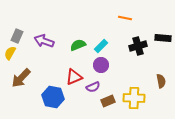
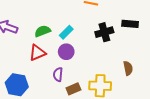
red triangle: (74, 77) -> (37, 53), moved
purple semicircle: (93, 87) -> (58, 74), turned 120

